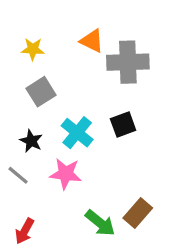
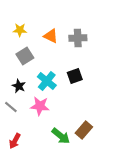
orange triangle: (92, 41) -> (51, 36), moved
gray cross: (128, 62) -> (78, 38), size x0.7

